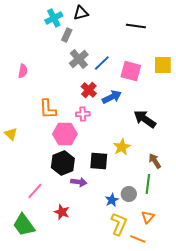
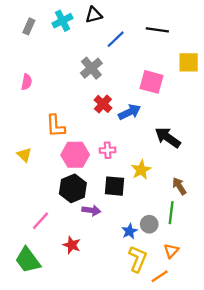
gray rectangle: (67, 35) -> (29, 26), moved
blue line: (102, 63) -> (116, 39), moved
yellow square: (163, 65) -> (189, 62), moved
pink cross: (83, 114) -> (108, 150), moved
yellow triangle: (11, 134) -> (24, 155), moved
orange line: (138, 239) -> (160, 276), turned -56

